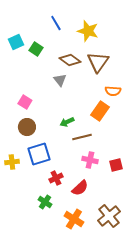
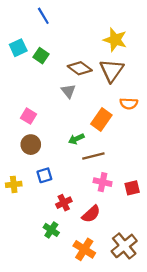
blue line: (56, 23) -> (43, 16), moved
yellow star: (88, 31) -> (115, 40), moved
orange rectangle: (100, 111) -> (101, 119), moved
blue square: (39, 154) -> (44, 175), size x0.6

